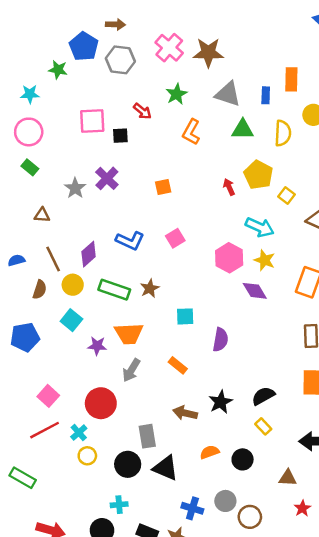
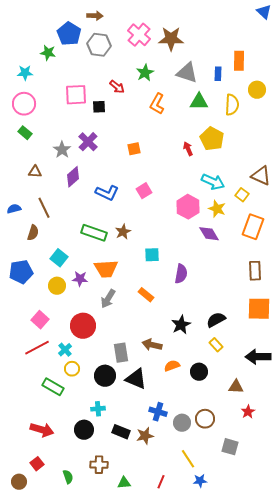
yellow square: (287, 196) -> (242, 195), moved
purple diamond: (89, 254) -> (73, 177), moved
yellow circle: (73, 285) -> (57, 286), moved
brown arrow: (185, 413) -> (152, 345), moved
green rectangle: (23, 478) -> (53, 387), moved
gray circle: (225, 501) -> (182, 423), moved

